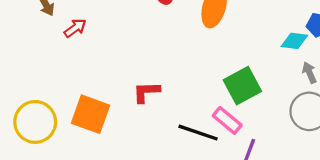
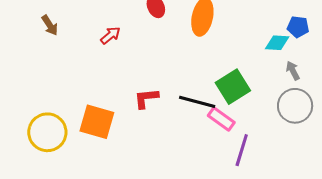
red arrow: (75, 28) -> (110, 35), moved
black line: (198, 133) -> (197, 102), moved

